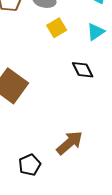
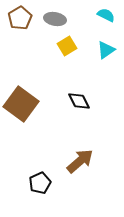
black diamond: (83, 70) -> (79, 101), moved

